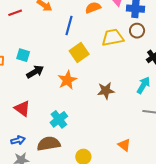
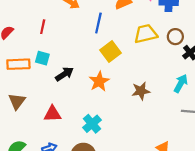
red line: (15, 13) -> (43, 27), moved, turned -56
brown circle: (137, 31) -> (175, 37), moved
cyan square: (23, 55) -> (42, 58), moved
red triangle: (22, 109) -> (52, 114), turned -36

